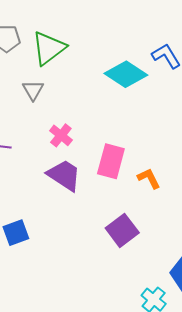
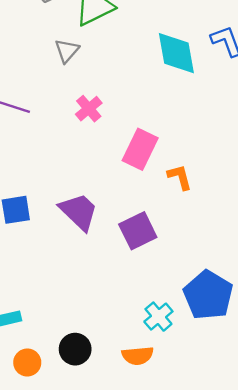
cyan diamond: (126, 74) -> (176, 53), turned 36
purple trapezoid: (64, 175) -> (79, 212), moved

